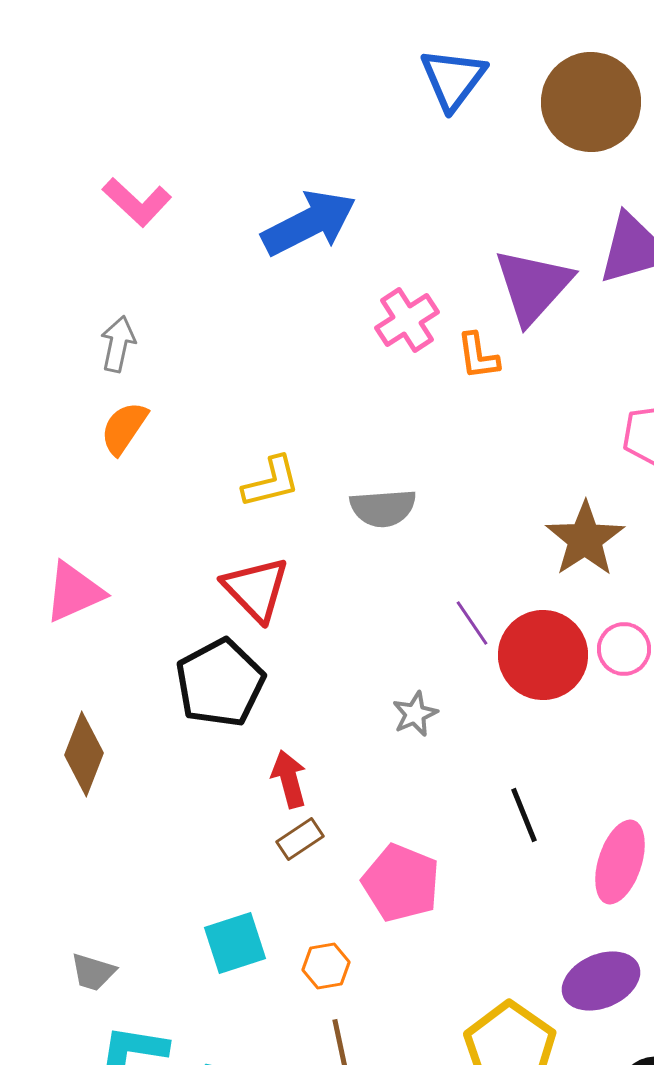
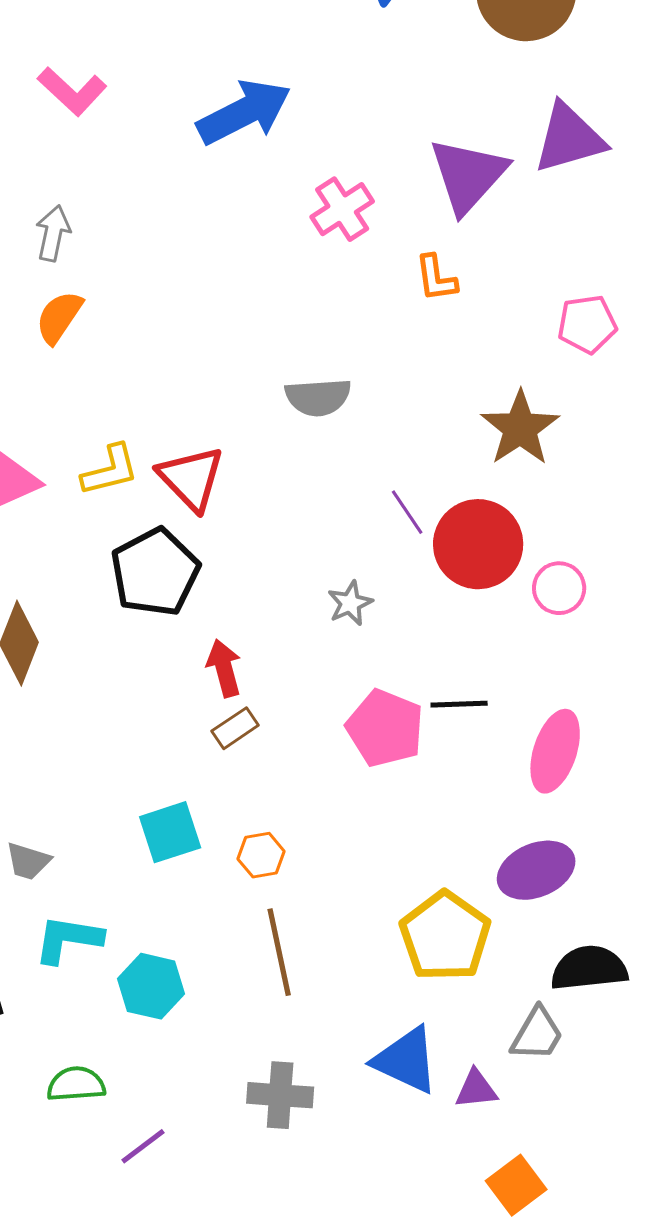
orange L-shape: (478, 356) -> (436, 278), moved
yellow L-shape: (271, 482) -> (110, 470), moved
pink circle: (624, 649) -> (559, 588), moved
black line: (524, 815) -> (459, 704), turned -70
pink pentagon: (401, 883) -> (385, 728), moved

